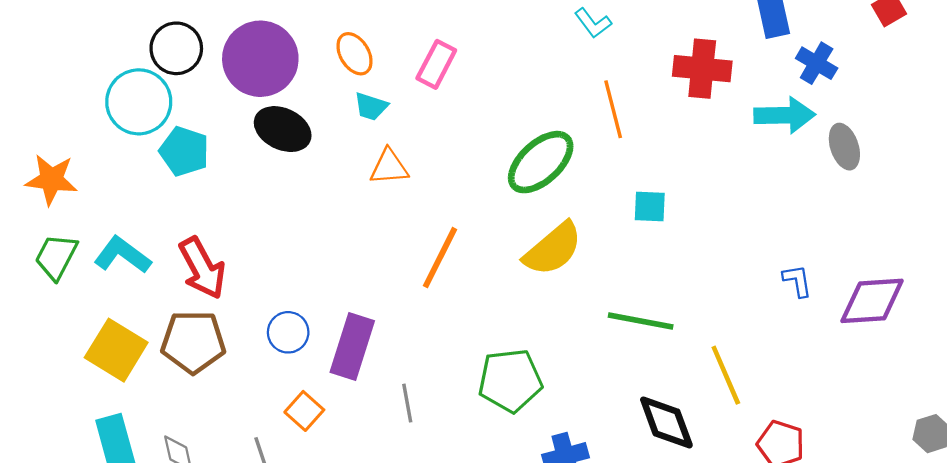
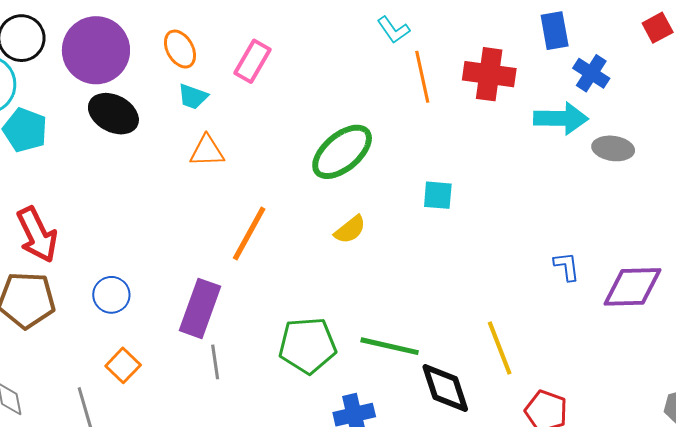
orange line: (613, 109) -> (422, 77), moved
gray ellipse: (844, 147) -> (613, 148), turned -66
yellow semicircle: (553, 249) -> (350, 230), size x0.6
green line: (641, 321) -> (390, 346), moved
purple rectangle: (352, 346) -> (200, 308), moved

